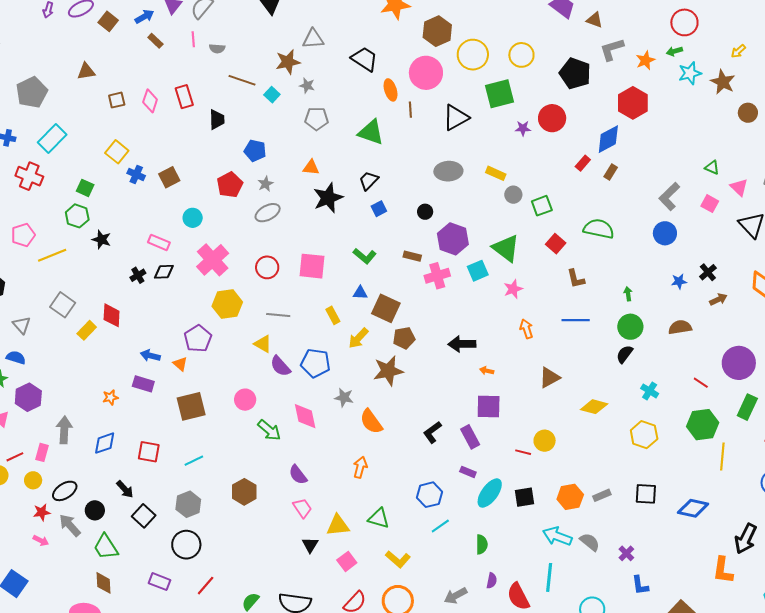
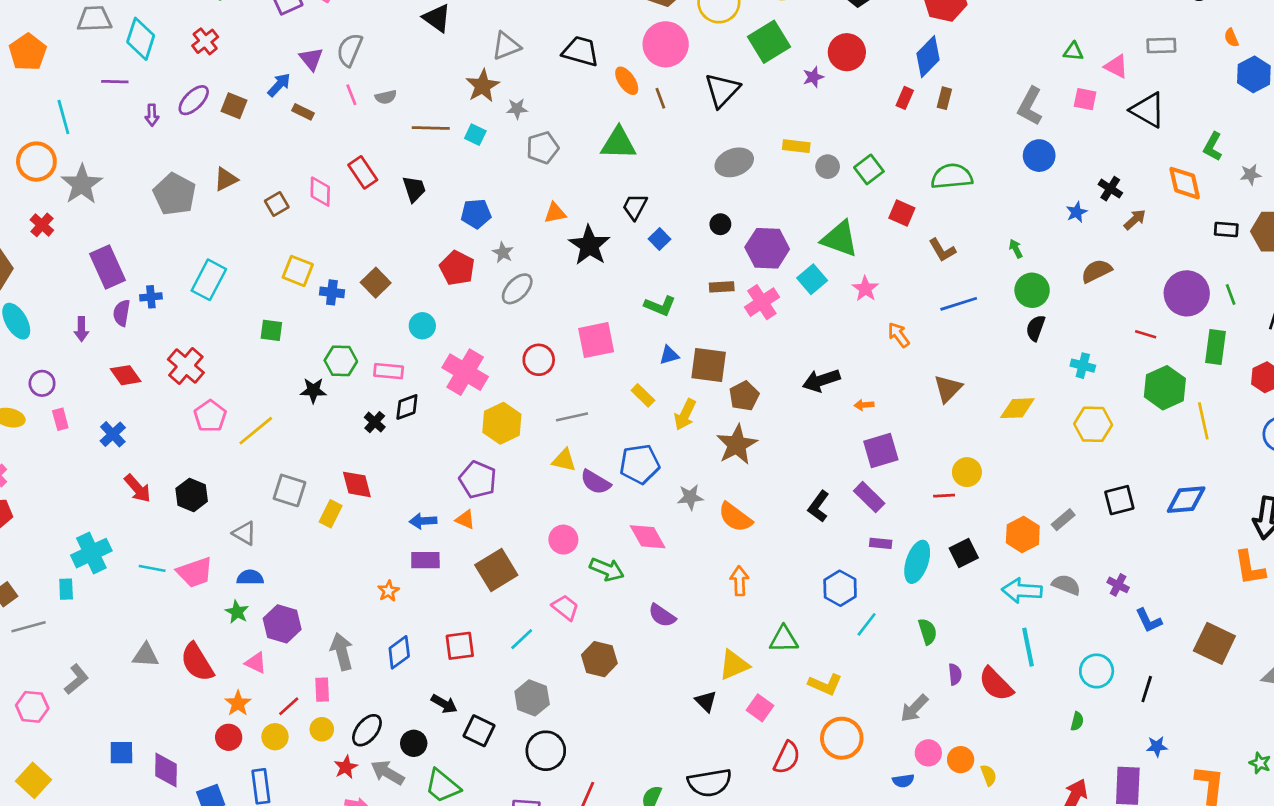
gray pentagon: (32, 92) -> (174, 194), moved
red cross: (29, 176) -> (186, 366), moved, turned 36
green hexagon: (77, 216) -> (341, 361), moved
pink trapezoid: (302, 508) -> (565, 608), moved

